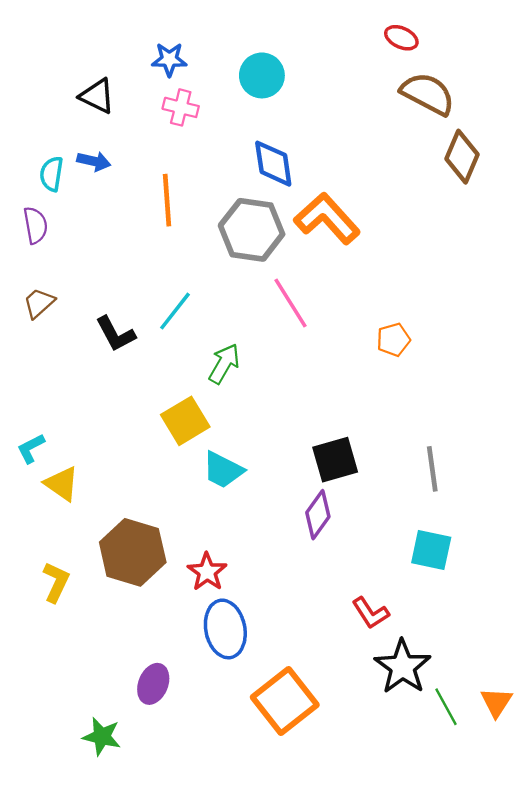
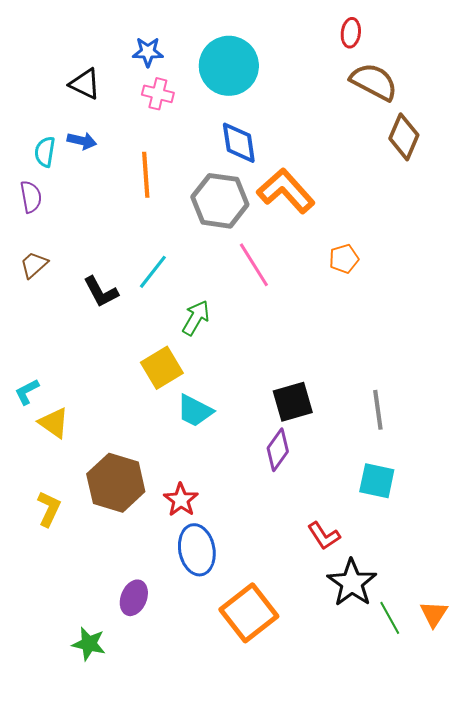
red ellipse: (401, 38) -> (351, 33), turned 72
cyan circle: (262, 75) -> (229, 66), size x1.5
orange pentagon: (393, 340) -> (344, 259), moved

